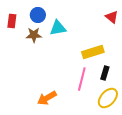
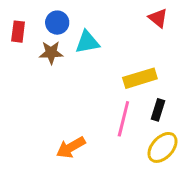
red triangle: (112, 17) -> (158, 18), moved

